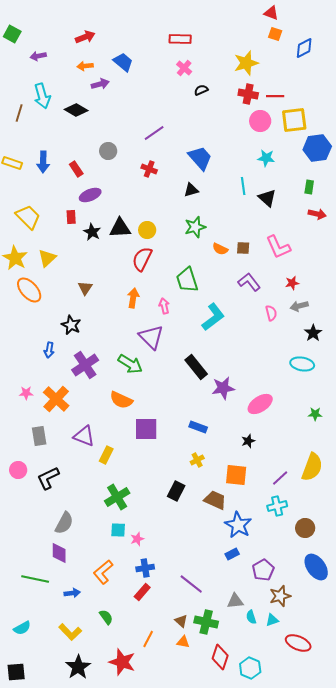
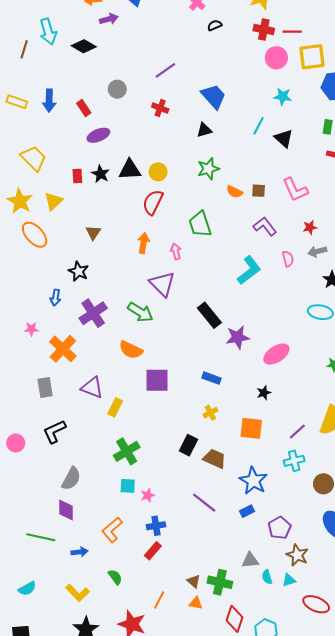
cyan line: (243, 186) -> (259, 126), turned 36
red rectangle: (71, 217) -> (77, 176), moved
cyan L-shape: (213, 317) -> (249, 270), moved
pink star: (26, 393) -> (31, 329), moved
pink circle: (18, 470) -> (16, 443), moved
brown trapezoid: (215, 500) -> (215, 459), moved
purple line: (191, 584) -> (204, 503), moved
brown star: (280, 596) -> (297, 555), turned -30

